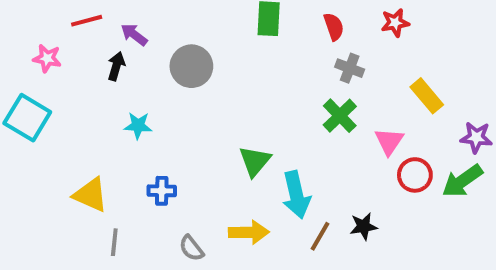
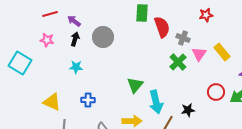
red semicircle: (334, 27) -> (162, 27), moved, size x1.5
pink star: (47, 58) -> (47, 40), moved
black arrow: (116, 66) -> (75, 39), moved
pink triangle: (389, 141) -> (199, 54), moved
black star: (363, 226) -> (188, 110), moved

